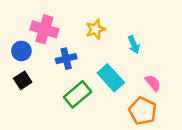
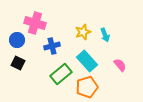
yellow star: (95, 29) -> (83, 32), moved
black square: (23, 80) -> (18, 63), turned -32
orange pentagon: (143, 111) -> (87, 87), moved, turned 30

